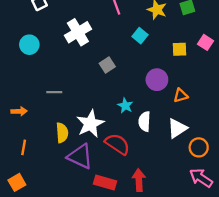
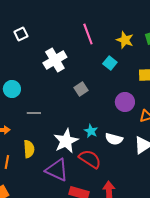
cyan circle: (29, 45) -> (12, 89), moved
cyan star: (125, 106) -> (91, 131), moved
white semicircle: (145, 121) -> (114, 139), turned -78
yellow semicircle: (62, 133) -> (29, 149), moved

